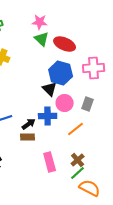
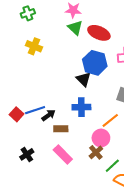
pink circle: (65, 103) -> (101, 138), moved
black arrow: (29, 124) -> (48, 115), moved
brown cross: (78, 160) -> (96, 152), moved
pink rectangle: (50, 162) -> (63, 154), moved, turned -30

